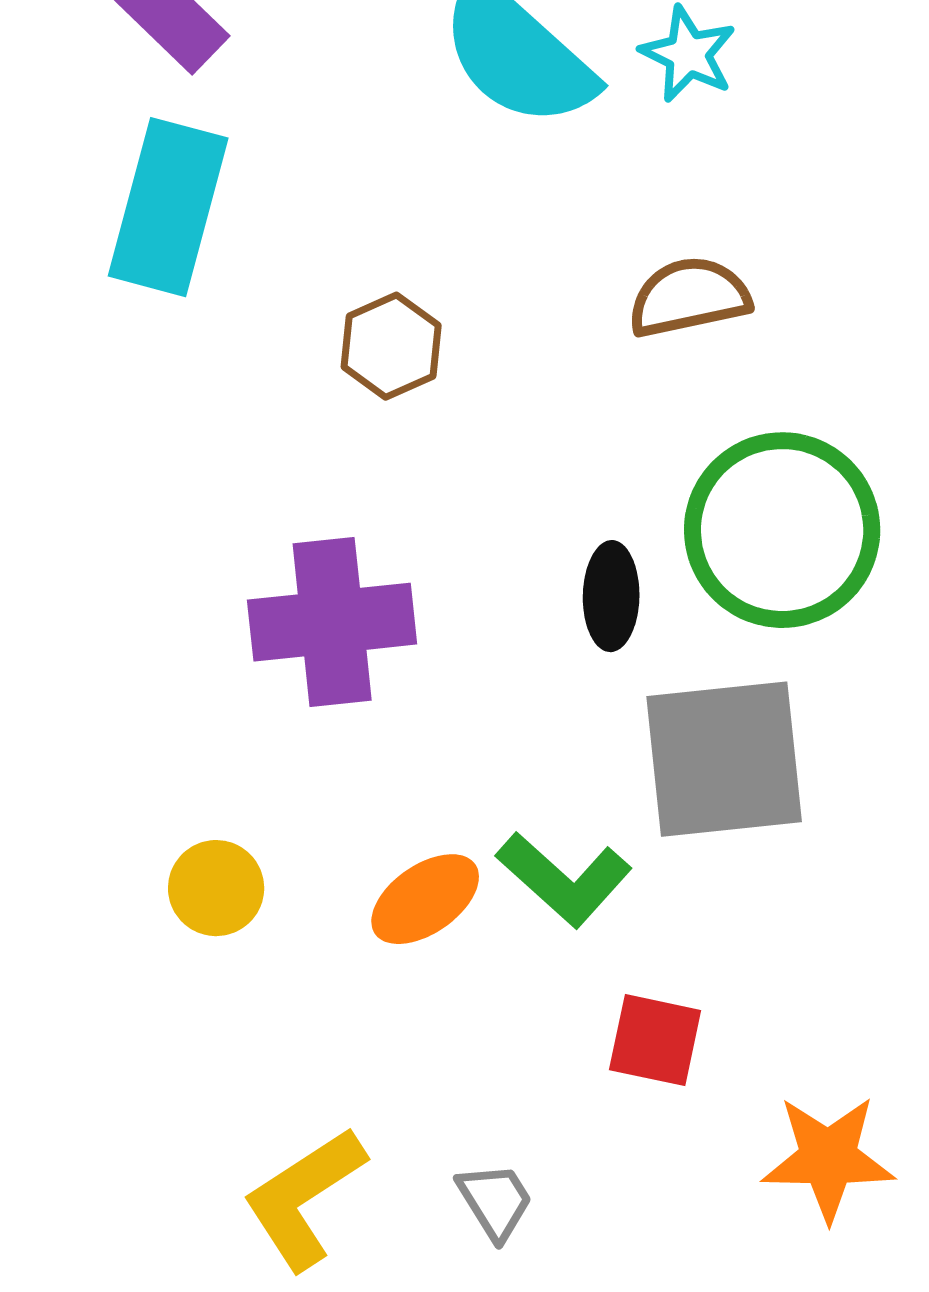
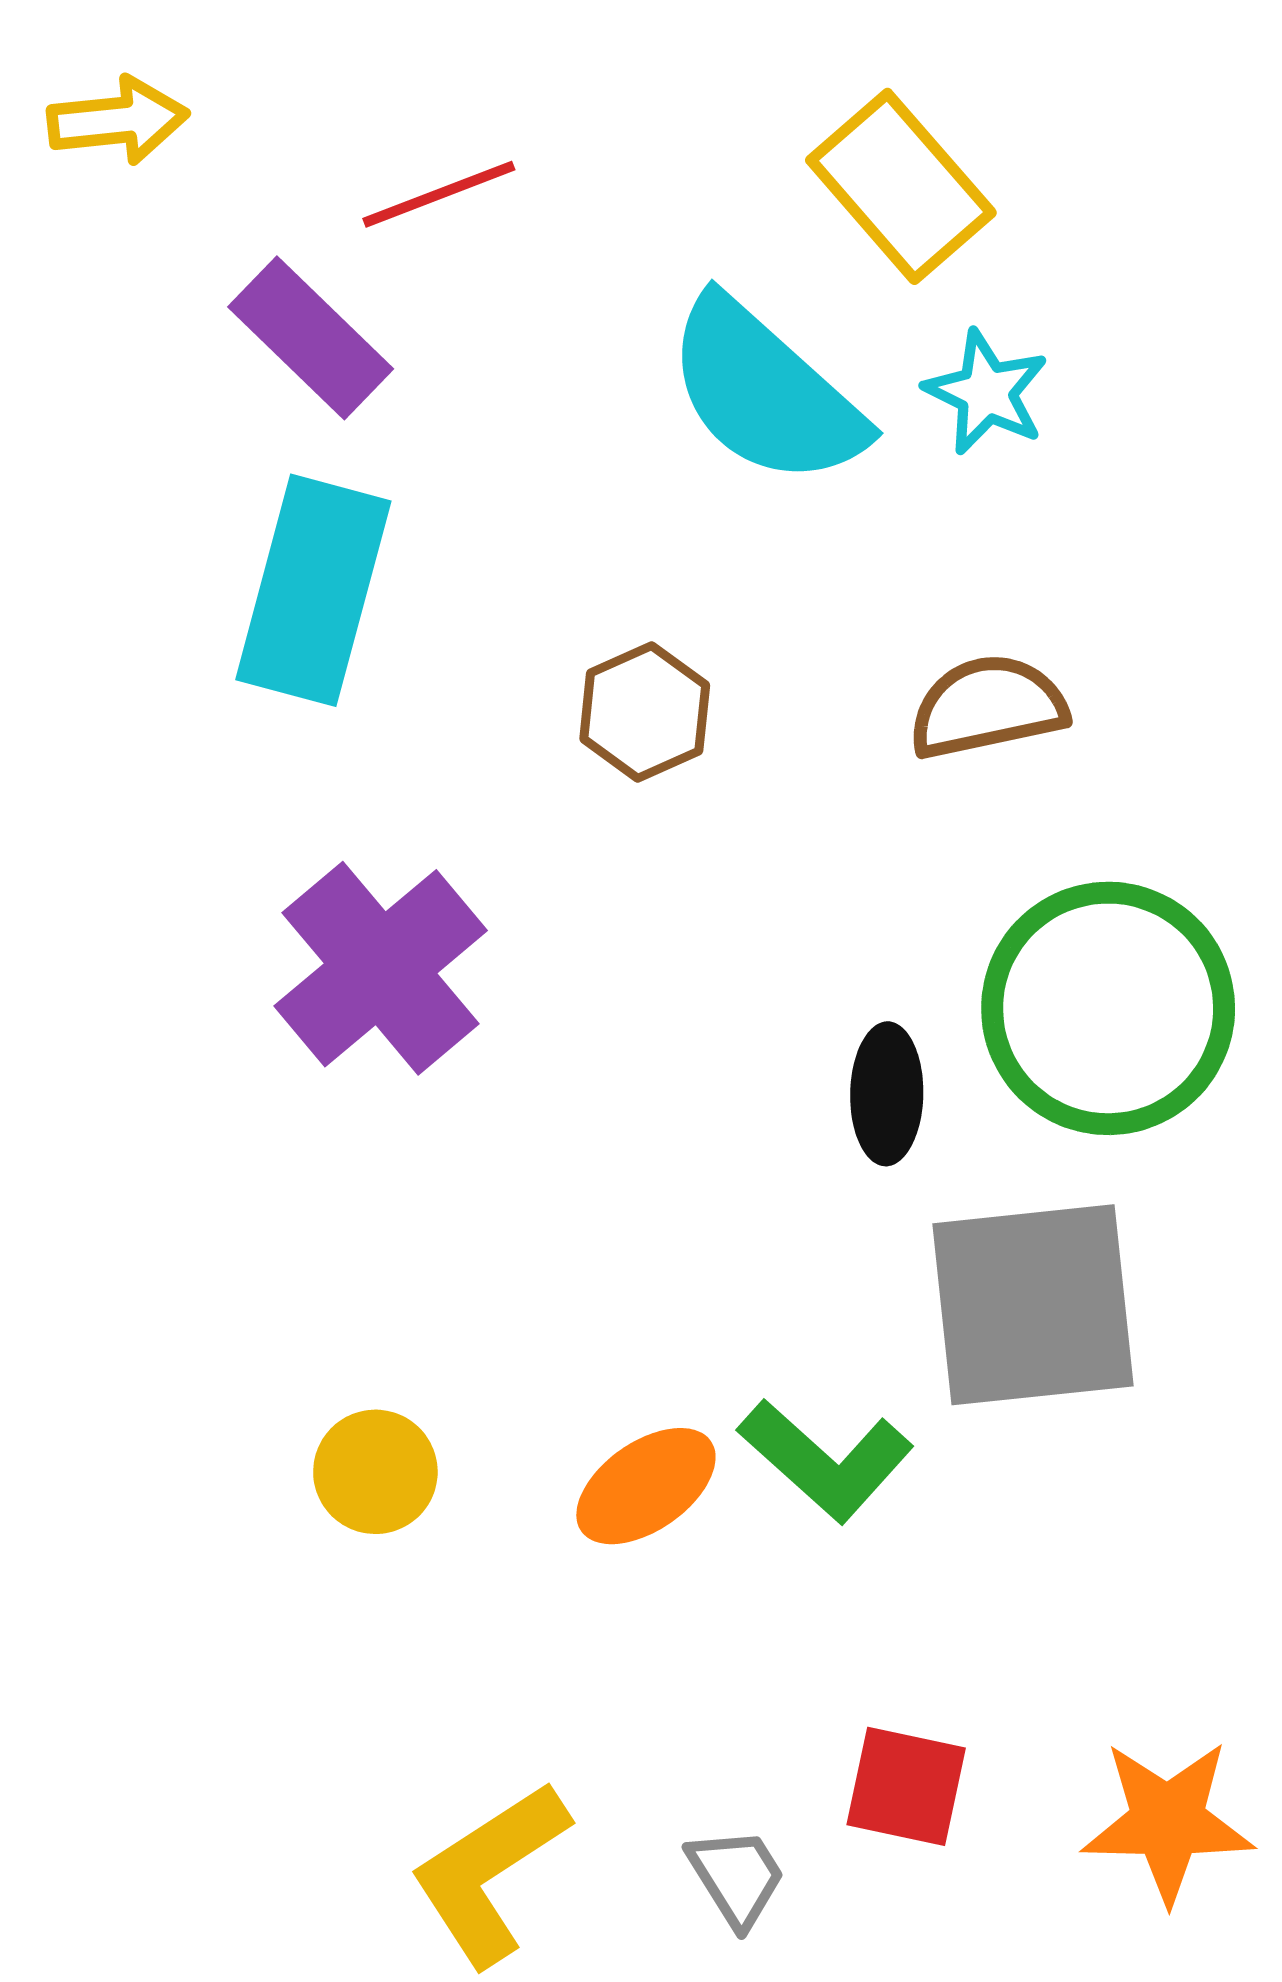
brown hexagon: (391, 346) -> (645, 712), moved
purple cross: (332, 622) -> (381, 968), moved, turned -34
red square: (655, 1040) -> (906, 1786), moved

